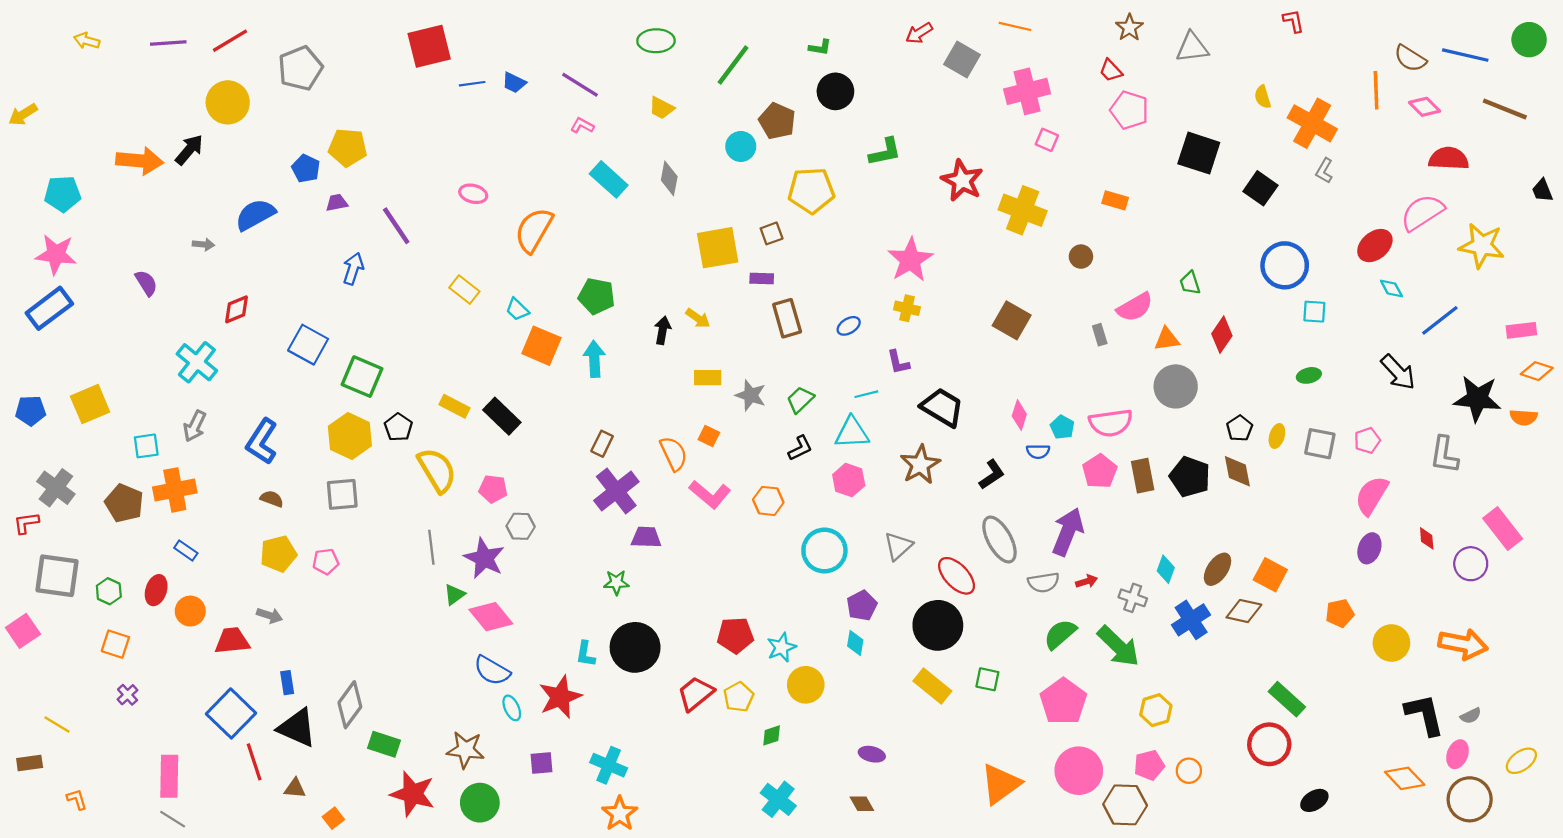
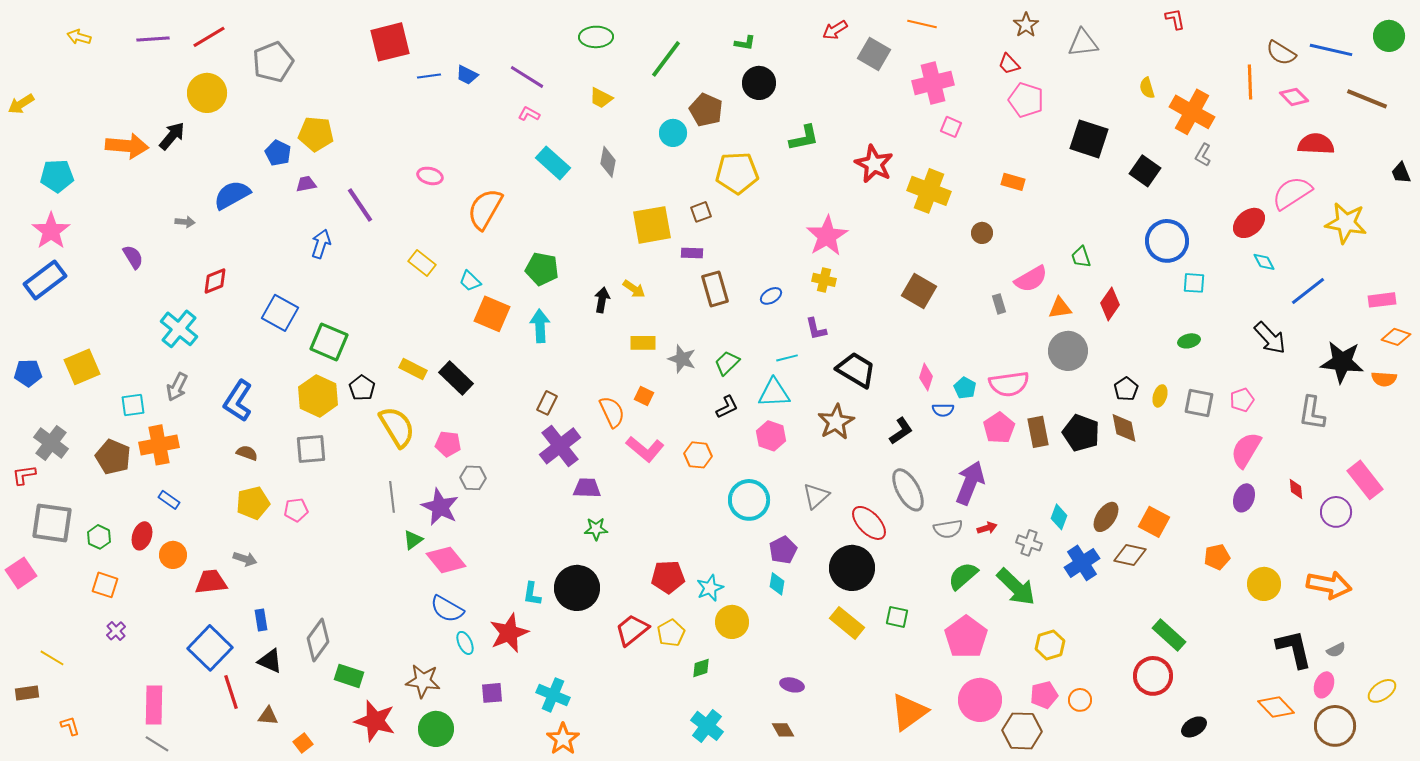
pink star: (56, 254) -> (51, 231), turned 30
green star: (616, 582) -> (596, 529), moved
black triangle: (297, 728) -> (270, 661), size x0.7

